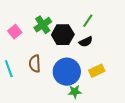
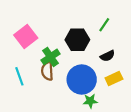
green cross: (43, 25) -> (51, 57), moved
pink square: (15, 32) -> (26, 37), size x1.5
black semicircle: (86, 42) -> (107, 56), moved

